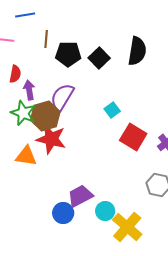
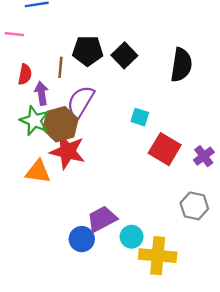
brown line: (46, 39) -> (60, 67), moved
black semicircle: (137, 51) -> (181, 65), moved
cyan square: (112, 110) -> (140, 117), turned -35
yellow cross: (127, 227) -> (158, 256), turned -36

